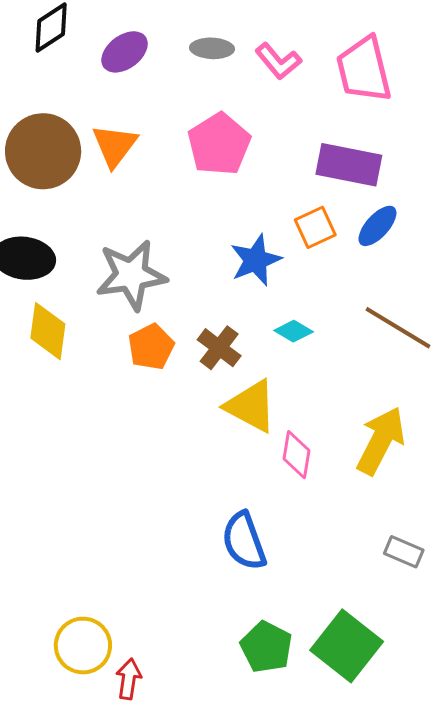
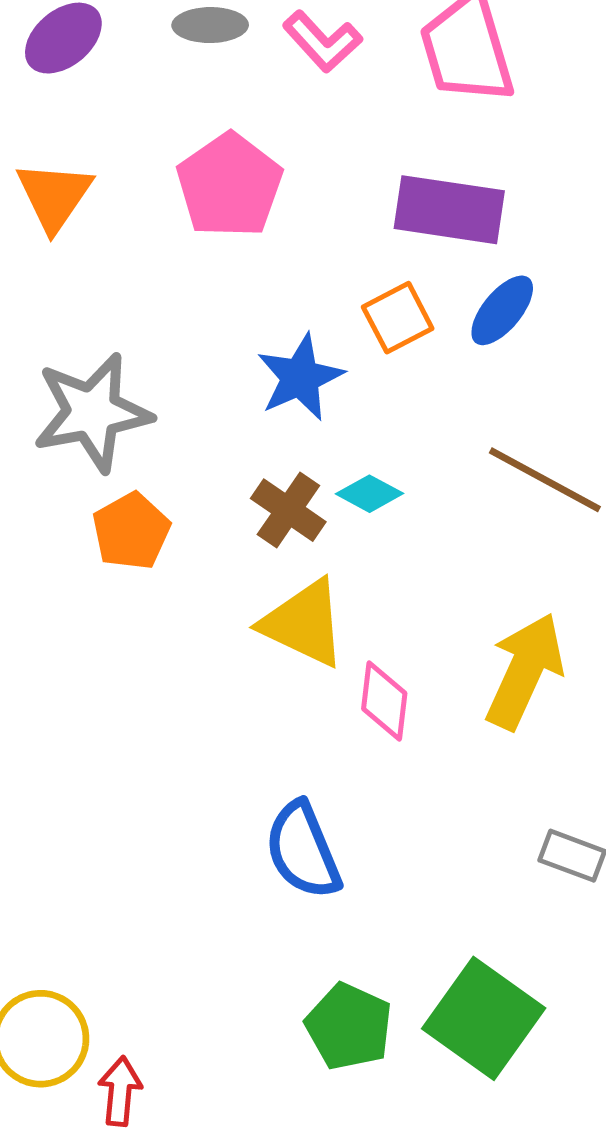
brown cross: (219, 348) -> (288, 510), moved

